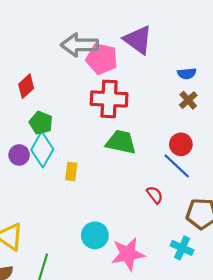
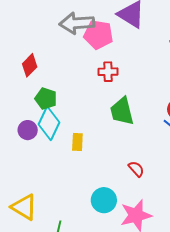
red cross: (109, 99) -> (108, 72), size x0.6
green trapezoid: (121, 142) -> (122, 111), turned -112
red semicircle: (155, 195) -> (136, 169), moved

